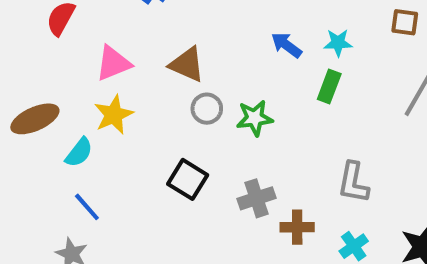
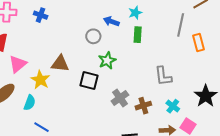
pink triangle: (113, 63) -> (18, 64), moved
brown triangle: (187, 64) -> (60, 64), moved
gray circle: (207, 109) -> (93, 36), moved
black square: (188, 179) -> (89, 80), moved

